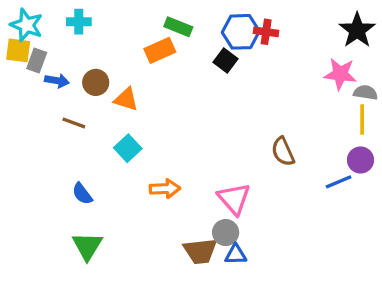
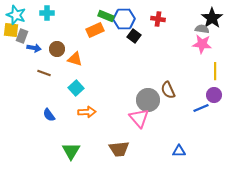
blue hexagon: (241, 32) -> (124, 19), moved
gray semicircle: (366, 93) -> (202, 29), moved
orange arrow: (165, 189) -> (87, 112), moved
gray circle: (226, 233) -> (148, 100), moved, size x1.5
green triangle: (87, 246) -> (71, 151), moved
blue triangle: (236, 254) -> (179, 151), moved

